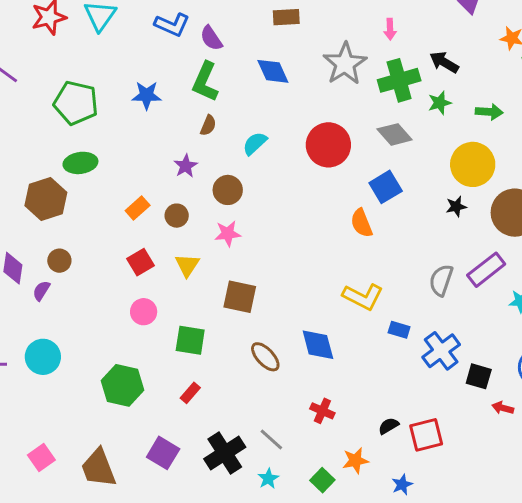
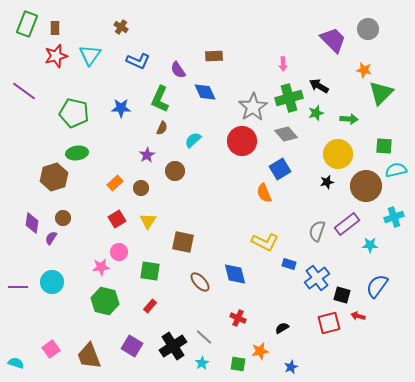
purple semicircle: (211, 38) -> (178, 70), moved
gray star: (345, 64) -> (253, 107), moved
pink star: (228, 234) -> (101, 267), moved
red square: (426, 435) -> (329, 323), moved
green square: (322, 480) -> (238, 364), turned -35

